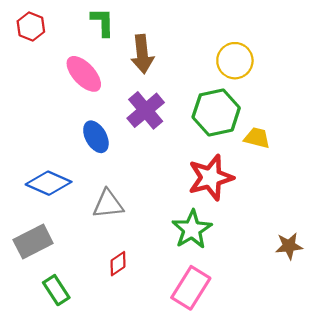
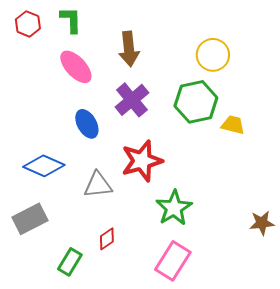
green L-shape: (103, 22) -> (71, 20), moved
red star: (211, 178) -> (142, 161), moved
green rectangle: (56, 290) -> (70, 262), moved, turned 64

